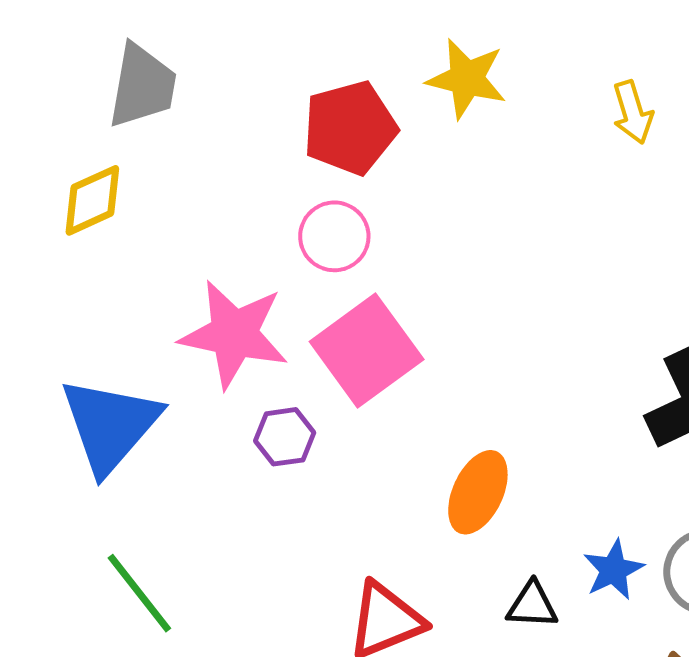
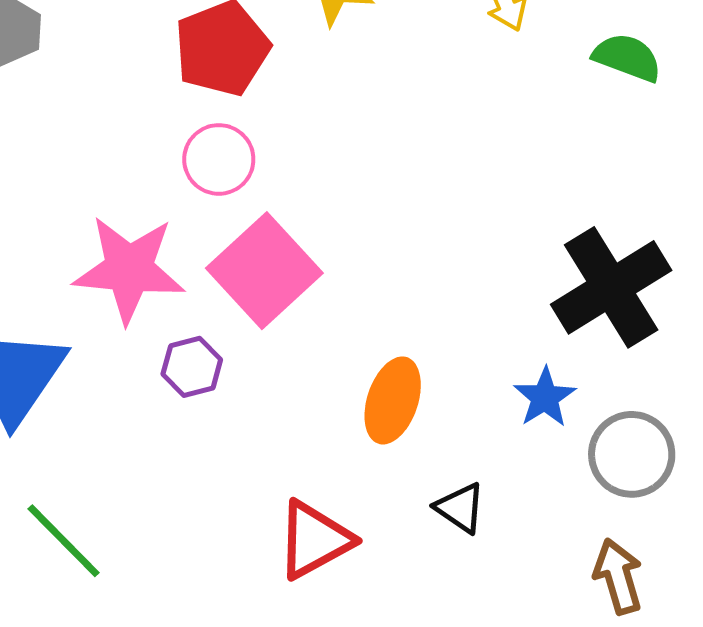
blue star: (613, 570) -> (545, 397), moved
black triangle: (532, 605) -> (460, 508), turned 38

